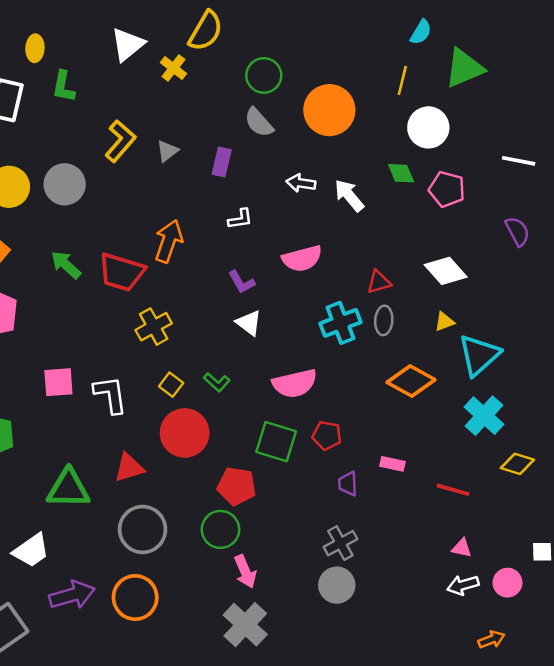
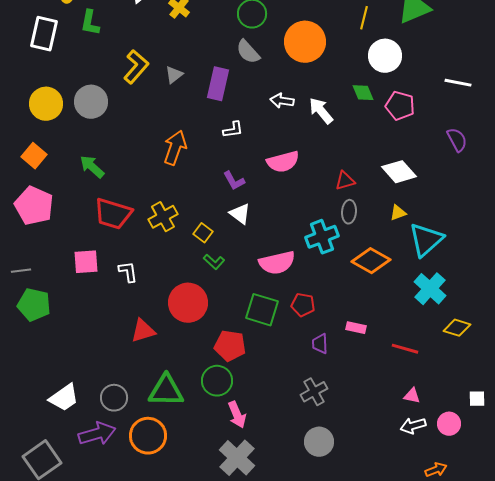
purple rectangle: (222, 162) -> (218, 84), size x1.4
red trapezoid: (122, 272) -> (113, 214), moved
cyan cross: (340, 323) -> (322, 237), moved
yellow square: (171, 385) -> (203, 233), moved
white L-shape: (110, 395) -> (128, 272), size x0.7
green triangle: (68, 489) -> (166, 391), moved
gray circle: (143, 529) -> (114, 398), moved, size x0.7
gray circle: (337, 585) -> (319, 442), moved

